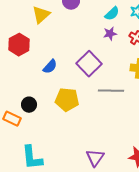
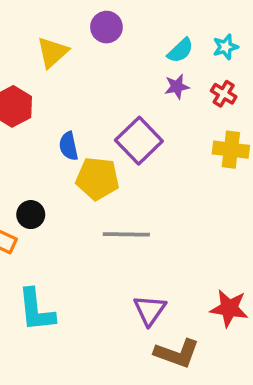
blue semicircle: (50, 67) -> (69, 146), turned 126
gray line: (111, 91) -> (126, 234), moved
yellow pentagon: (67, 100) -> (97, 178), moved

